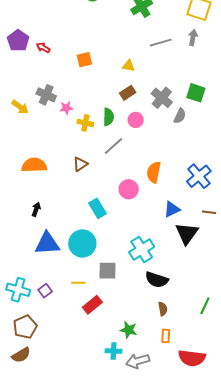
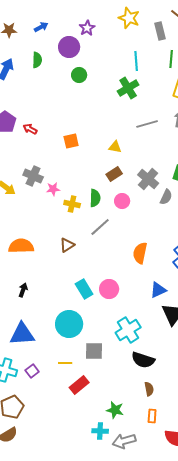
pink circle: (129, 189) -> (109, 289), moved
blue triangle: (47, 243) -> (22, 334), moved

